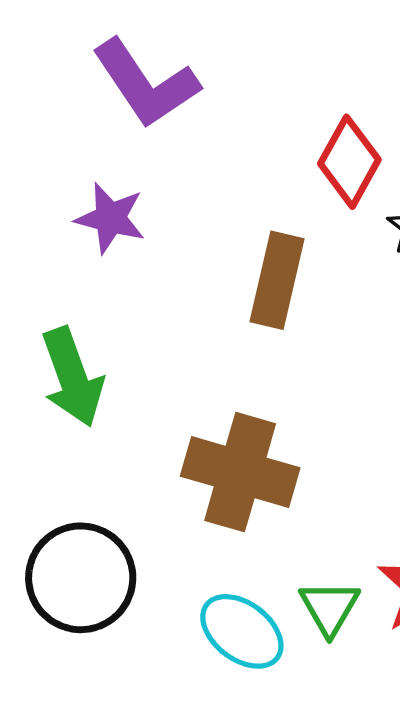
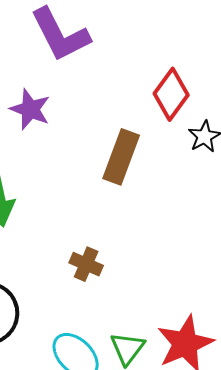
brown cross: (240, 472) -> (86, 264), size x0.5

